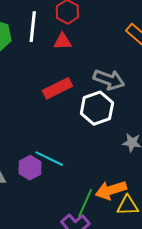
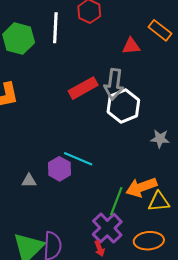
red triangle: (63, 41) -> (131, 46), moved
gray arrow: (109, 80) -> (114, 84), moved, turned 80

